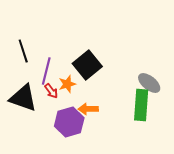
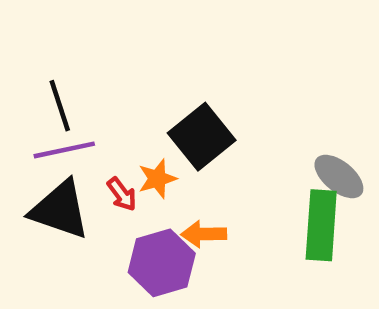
purple line: (46, 71) -> (64, 150), moved, turned 64

